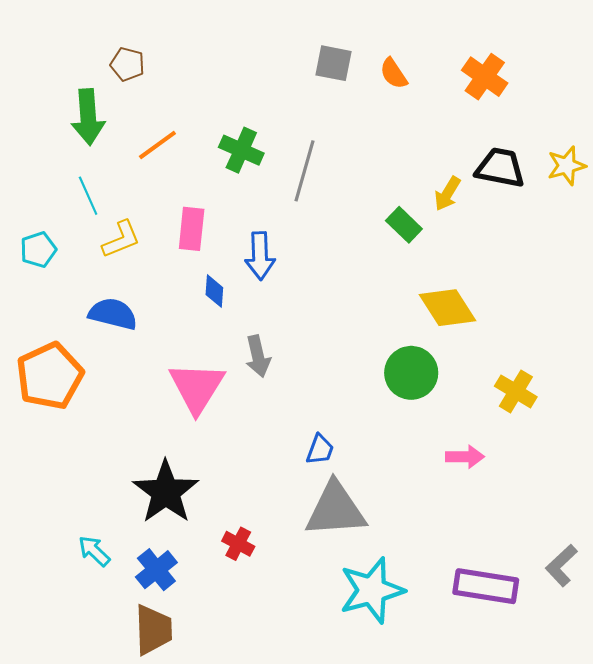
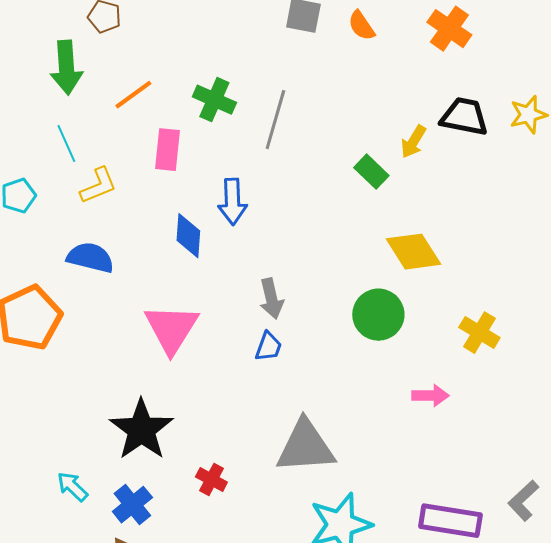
pink rectangle: (192, 229) -> (167, 150), moved
blue diamond: (214, 291) -> (188, 236), size x1.4
gray arrow: (258, 356) -> (271, 299), moved
blue trapezoid: (320, 449) -> (268, 347), moved

